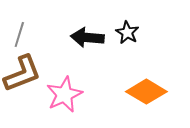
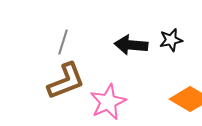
black star: (127, 33) -> (171, 40), turned 30

